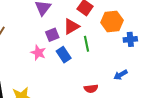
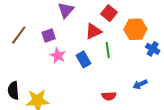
purple square: (52, 35) -> (49, 36), moved
blue cross: (130, 39) -> (153, 49), turned 32

